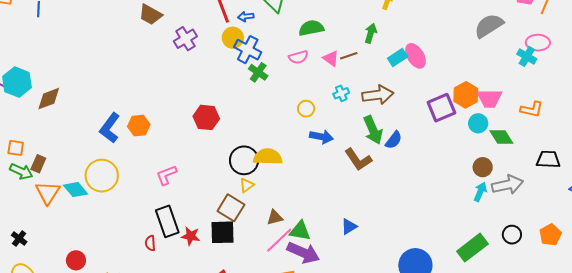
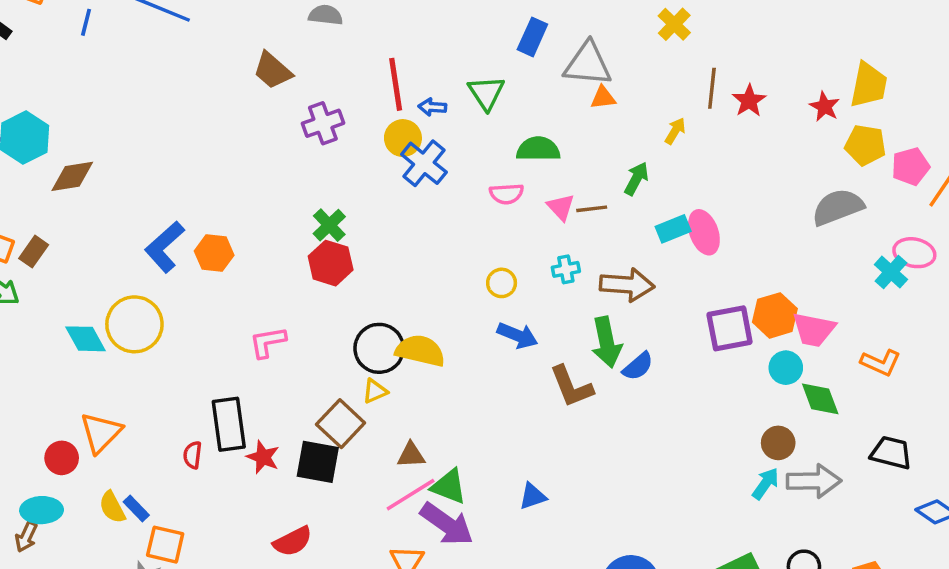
green cross: (258, 72) -> (329, 225), moved
brown rectangle: (38, 164) -> (34, 252), moved
pink L-shape: (166, 175) -> (268, 342), moved
orange triangle: (48, 193) -> (101, 433), moved

